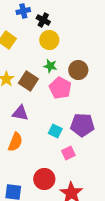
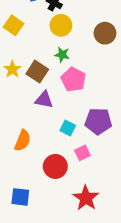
brown circle: (78, 70) -> (105, 33), moved
purple triangle: (20, 113) -> (44, 100), moved
red circle: (44, 179) -> (55, 166), moved

